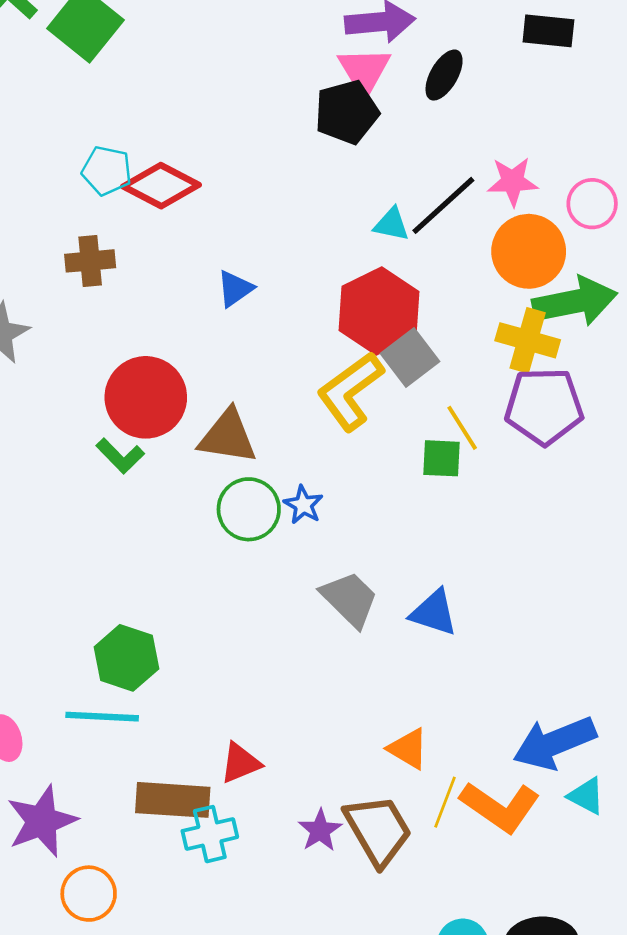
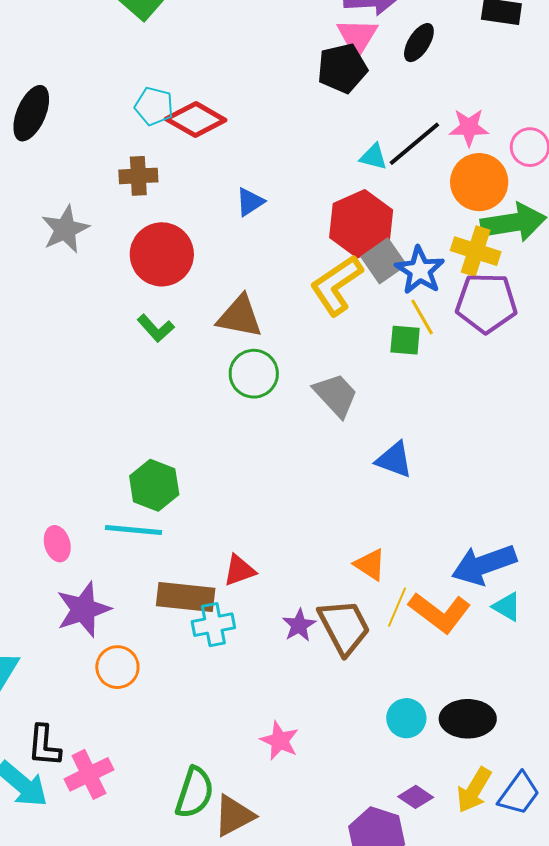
red circle: (146, 397) -> (162, 254), moved
blue star: (303, 505) -> (420, 270), moved, size x1.6
gray trapezoid: (350, 599) -> (336, 395), moved

